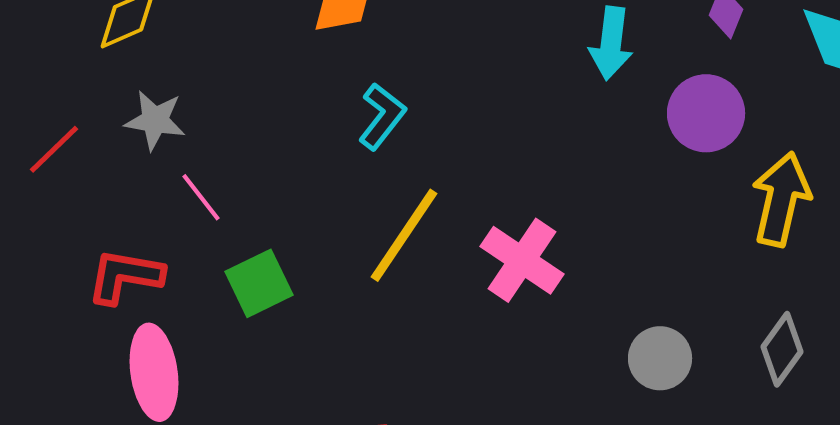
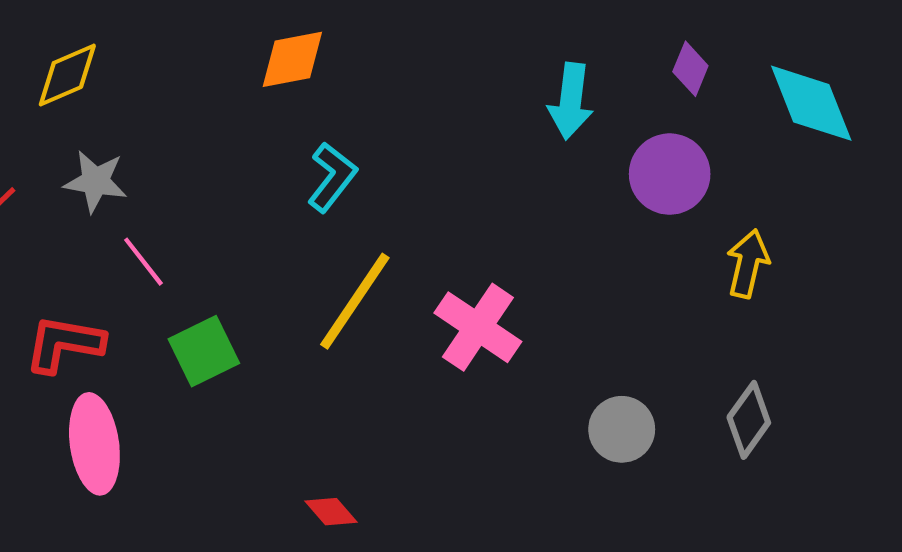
yellow arrow: (781, 199) -> (748, 264), size x0.7

